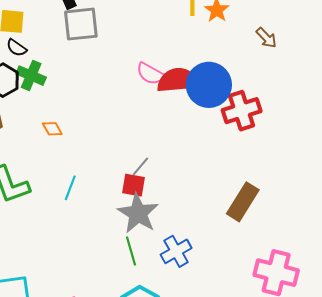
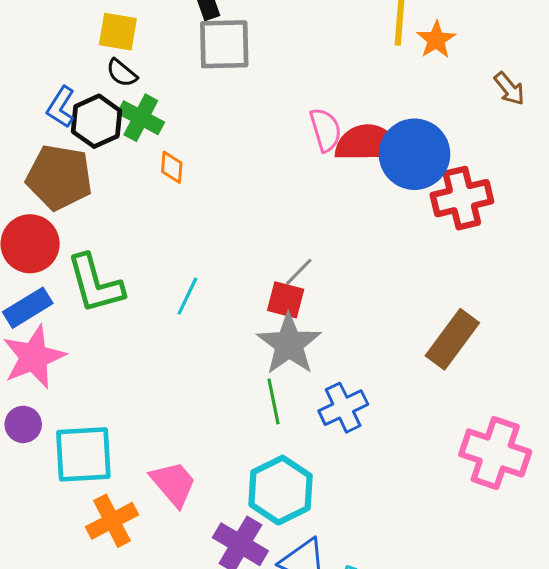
pink semicircle: (150, 74) -> (325, 130), turned -140
orange diamond: (52, 129) -> (172, 167), moved, turned 30

